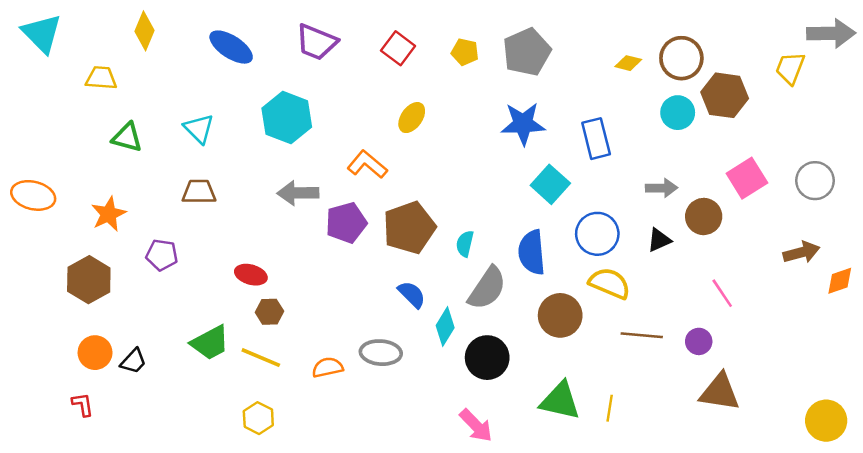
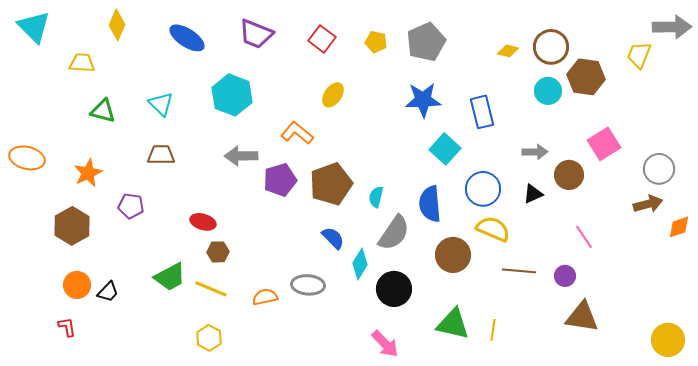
gray circle: (815, 181) -> (659, 169), moved

